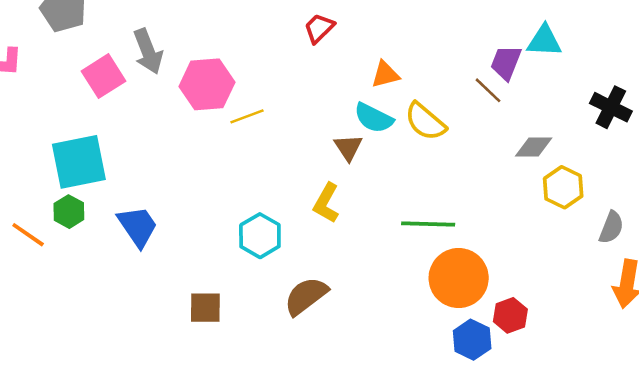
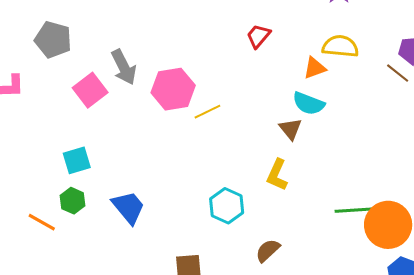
yellow semicircle: (425, 121) -> (340, 46), moved, turned 150
cyan square: (79, 162) -> (77, 160), size x0.6
green line: (428, 224) -> (356, 210), moved
brown semicircle: (306, 296) -> (268, 250), size x0.7

